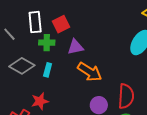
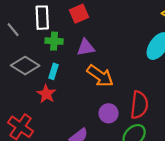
red square: (61, 24) -> (79, 14), moved
red star: (40, 101) -> (46, 94), moved, turned -30

